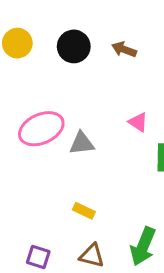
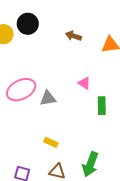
black circle: (74, 46) -> (28, 24), moved

